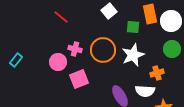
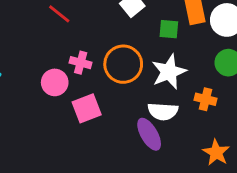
orange cross: (157, 73) -> (205, 99), turned 32
white semicircle: (145, 91) -> (163, 111), moved

